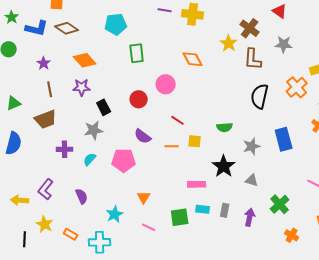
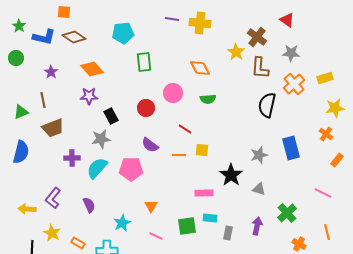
orange cross: (297, 87) -> (294, 84), moved
brown line: (50, 89) -> (43, 100), moved
green semicircle: (225, 127) -> (208, 99), moved
cyan semicircle: (90, 159) -> (97, 168), size x1.6
gray rectangle: (225, 210) -> (228, 233), moved

